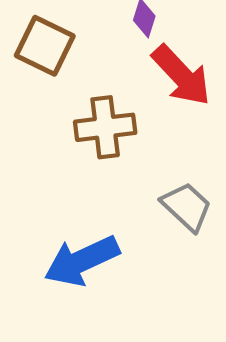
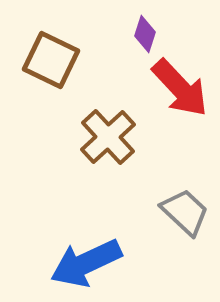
brown cross: (105, 127) -> (108, 137), turned -36

